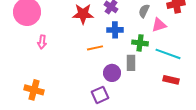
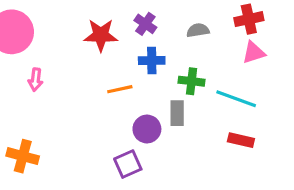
gray semicircle: (144, 11) -> (198, 30), turned 56
pink triangle: (159, 25) -> (254, 53), moved

